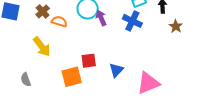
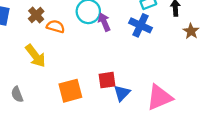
red square: (89, 61) -> (107, 80), moved
blue triangle: (116, 70) -> (122, 93), moved

